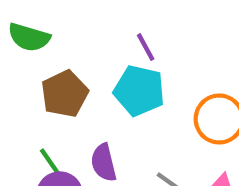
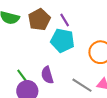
brown pentagon: (65, 94) -> (39, 20), moved

